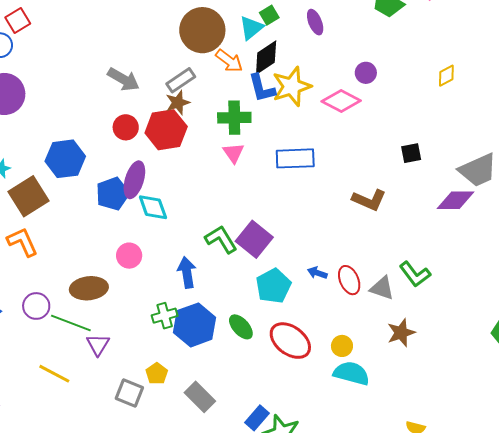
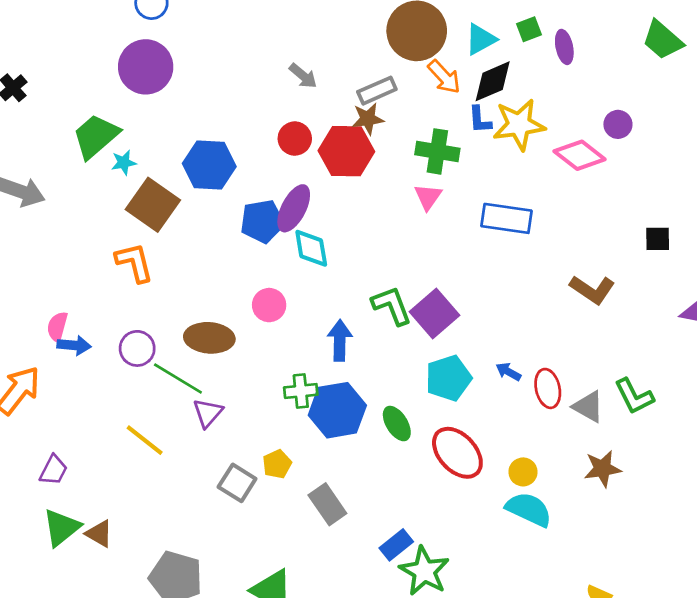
green square: (269, 15) -> (529, 29), moved
gray arrow: (123, 79) -> (303, 76), size x0.7
blue L-shape: (262, 88) -> (480, 120), size x0.7
brown square: (28, 196) -> (153, 205), turned -33

